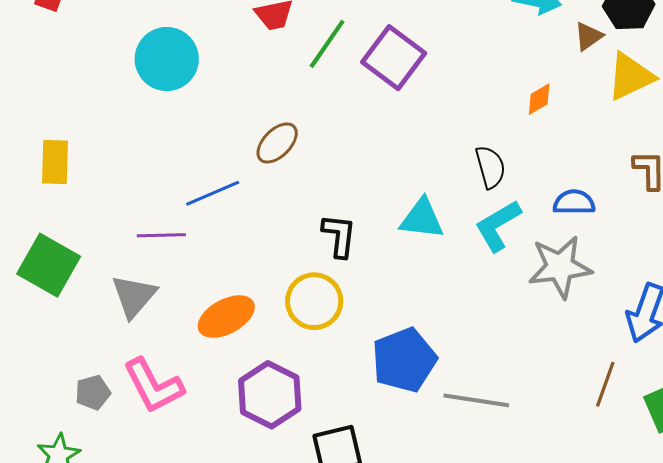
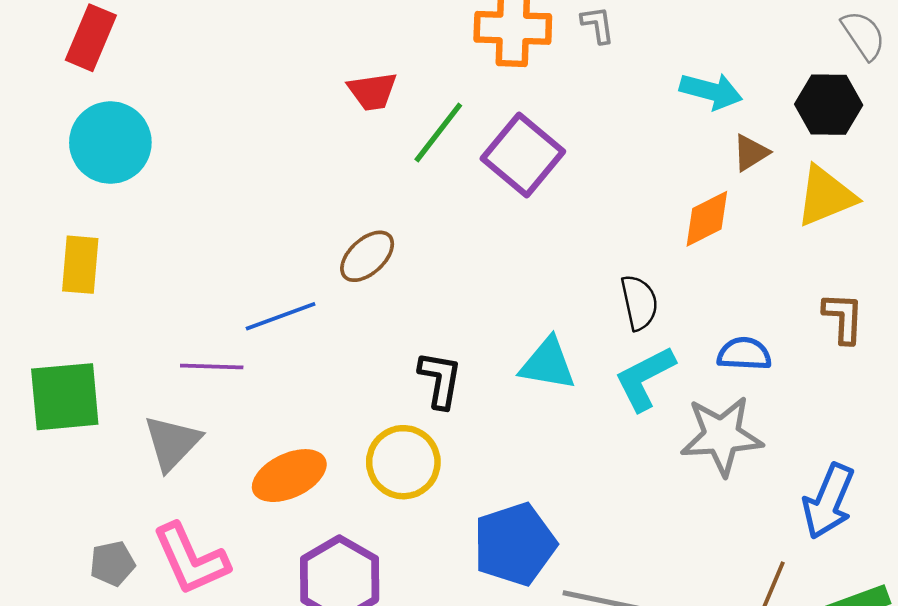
brown triangle: (588, 36) -> (751, 153), moved
cyan circle: (167, 59) -> (110, 143), moved
orange diamond: (539, 99) -> (707, 219), size x1.4
green square: (49, 265) -> (65, 397), turned -38

